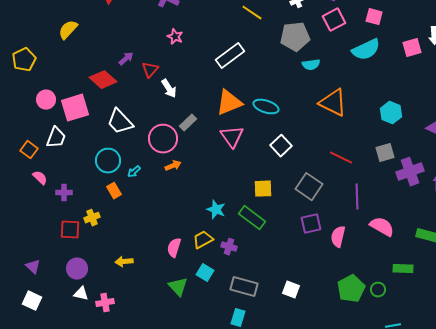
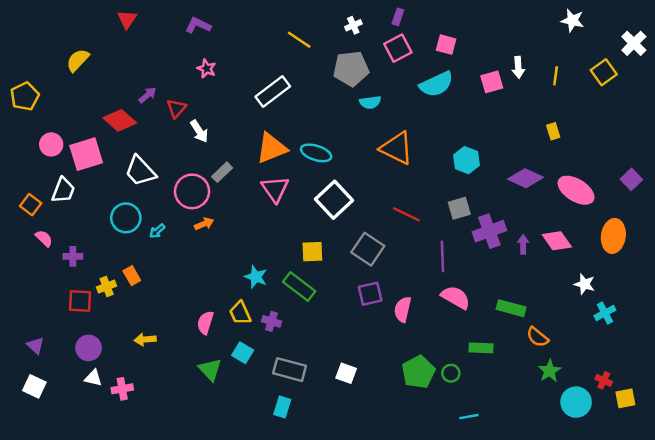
white square: (281, 146) -> (334, 200), size x1.4
orange rectangle: (114, 191) -> (132, 276), moved
purple line: (357, 197) -> (442, 256), moved
yellow trapezoid: (203, 240) -> (240, 313), turned -85

